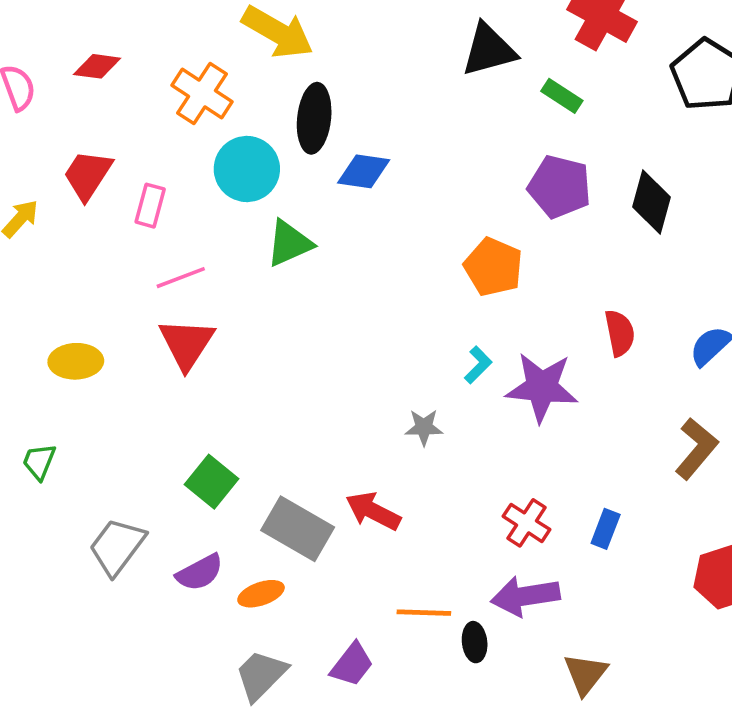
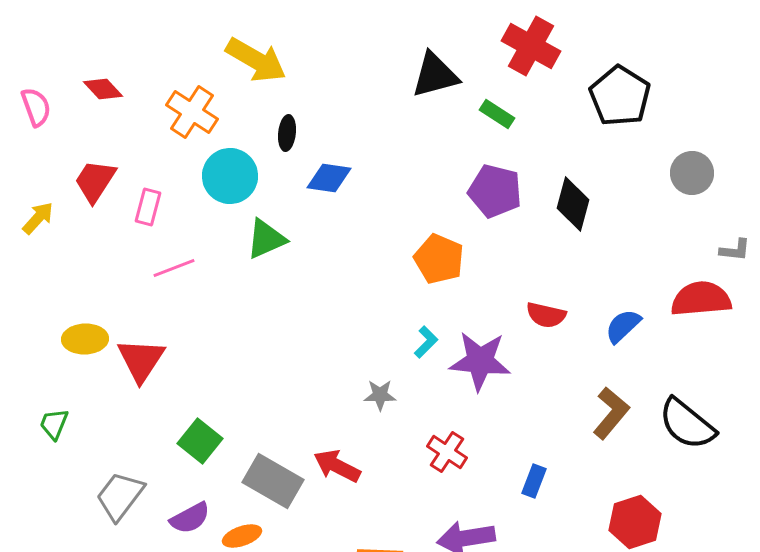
red diamond: (97, 66) -> (103, 89), turned 39
black ellipse: (314, 118) -> (287, 133), size x0.6
red semicircle: (620, 333) -> (546, 315), turned 114
red triangle: (187, 344) -> (141, 360), moved
red cross: (526, 523) -> (447, 452), moved

